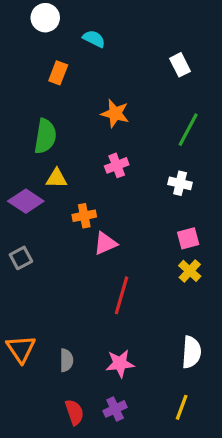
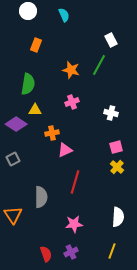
cyan semicircle: (94, 39) -> (64, 15), moved, turned 40
green line: (188, 130) -> (99, 65), moved
gray semicircle: (66, 360) -> (41, 197), moved, size x1.5

